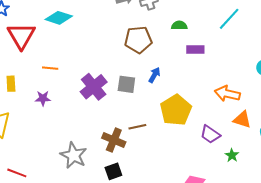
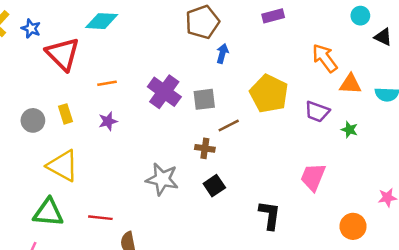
blue arrow: (154, 75) -> (222, 53), moved
gray square: (126, 84) -> (204, 99), moved
orange arrow: (227, 94) -> (325, 58), turned 55
brown cross: (114, 140) -> (205, 148), size x0.7

